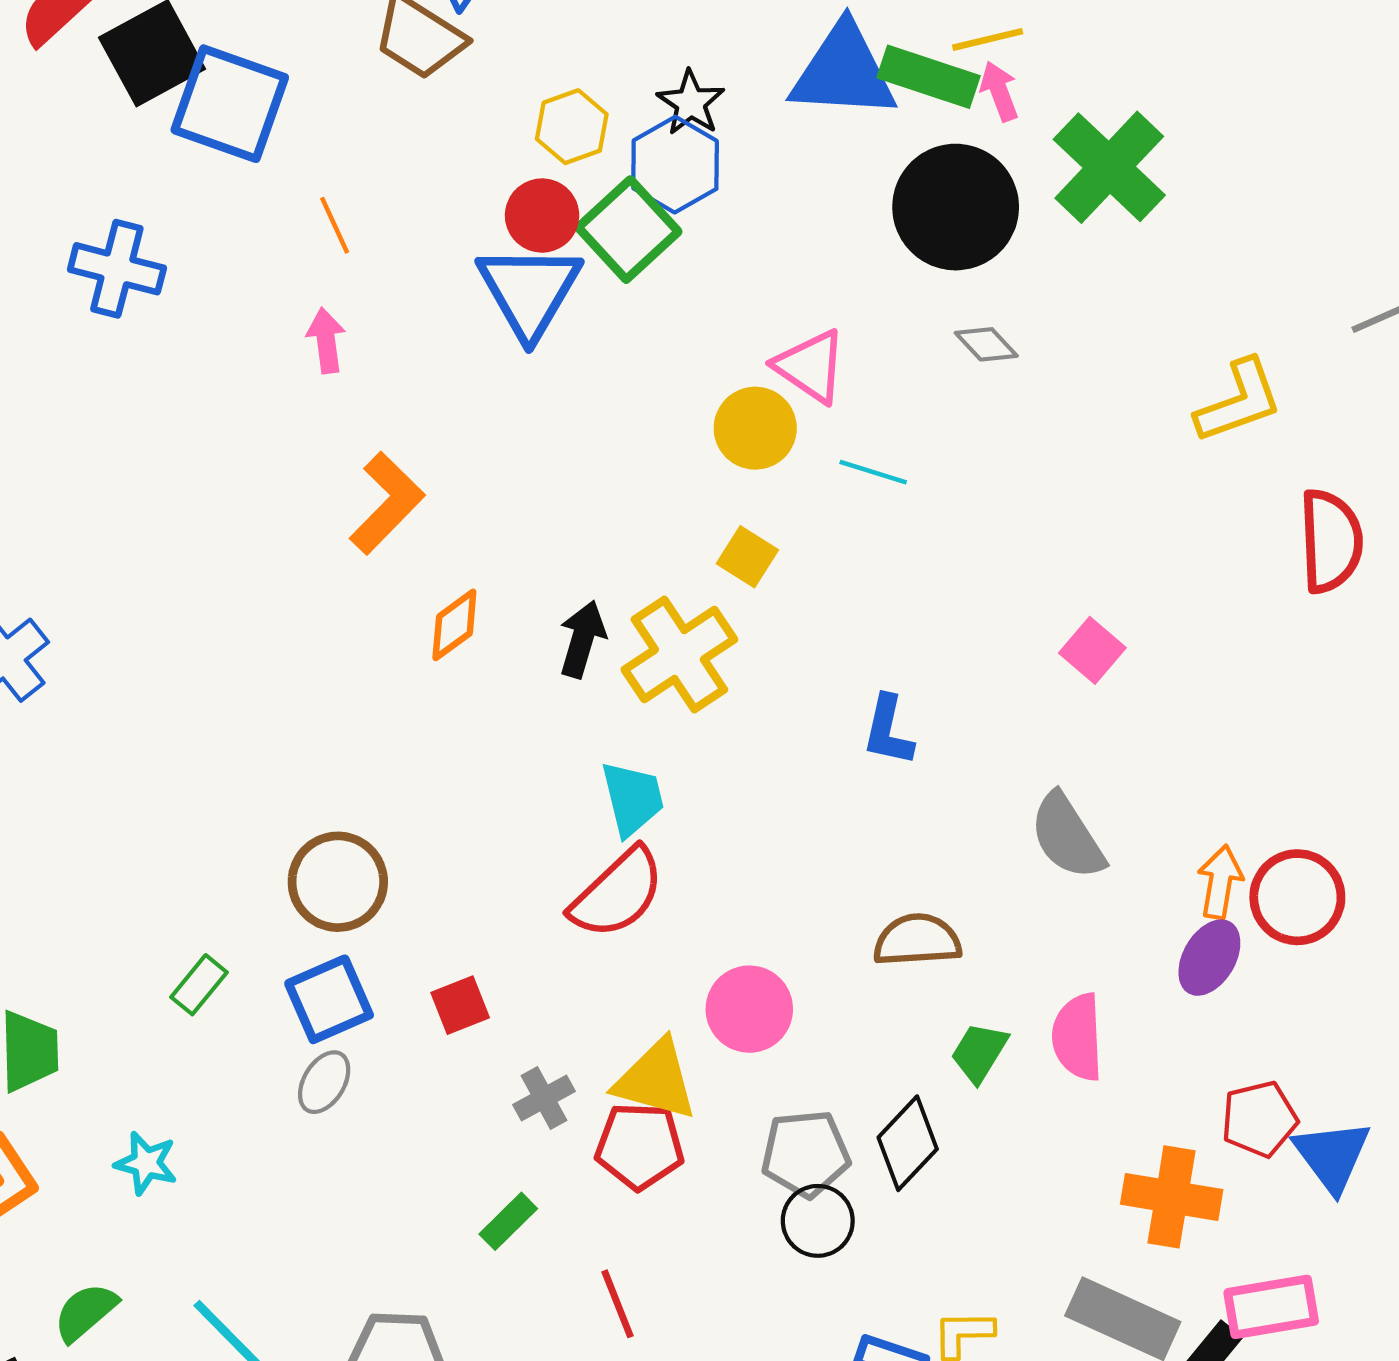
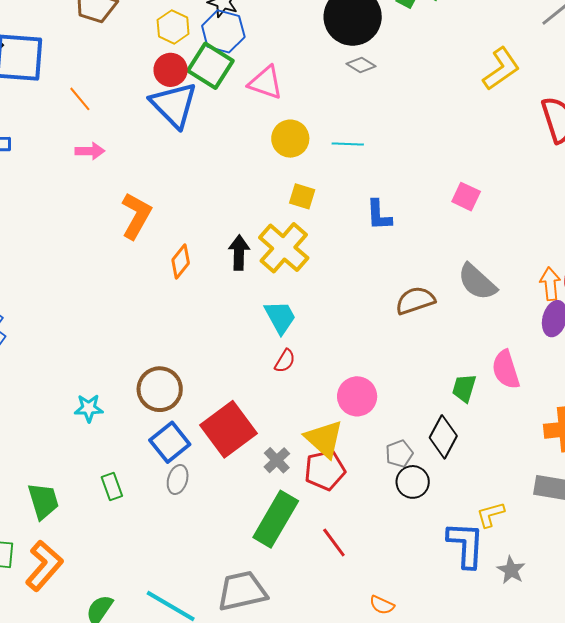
pink arrow: (326, 341) -> (90, 151), turned 112
gray diamond: (986, 344) -> (361, 65), moved
pink triangle: (810, 366) -> (266, 83), moved
blue L-shape: (888, 731) -> (379, 215), moved
red semicircle: (617, 893) -> (285, 361), size x0.5
brown semicircle: (917, 940) -> (415, 300), moved
green rectangle: (199, 985) -> (112, 487), moved, turned -44
red square: (460, 1005) -> (229, 429), size x2.0
yellow triangle: (656, 1080) -> (324, 439), turned 42
gray pentagon: (806, 1154) -> (399, 454), size x0.7
cyan star: (146, 1163) -> (89, 408), moved
green rectangle: (508, 1221) -> (276, 519), size x2.0

